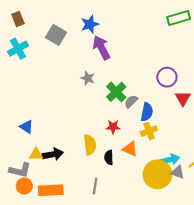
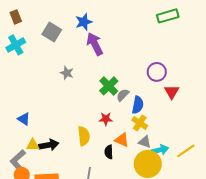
gray star: (88, 78) -> (67, 73), moved
yellow cross: (149, 131) -> (140, 123), turned -35
black semicircle: (109, 157) -> (109, 152), moved
gray L-shape: (20, 170) -> (18, 160), turned 125
gray triangle: (178, 172) -> (145, 142), moved

